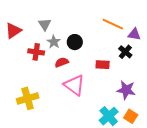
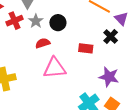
purple triangle: (134, 34) -> (121, 19), turned 32
red cross: (36, 52) -> (15, 21), moved, turned -35
pink triangle: (74, 85) -> (55, 68), turned -45

